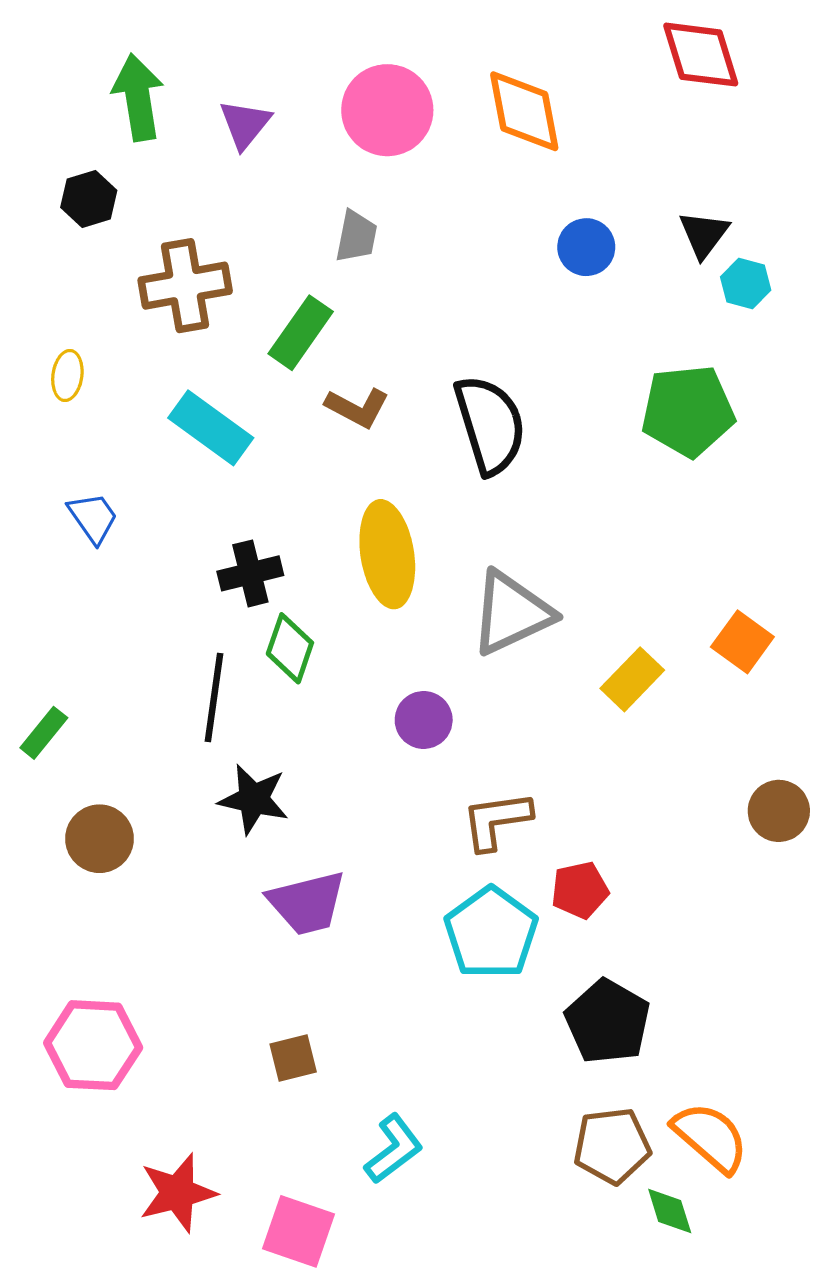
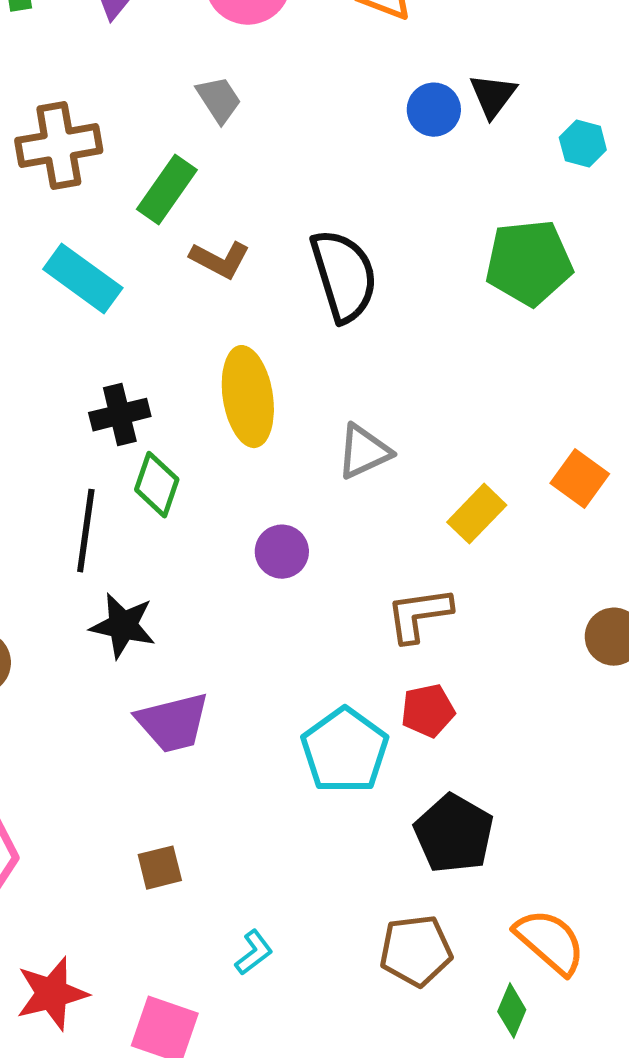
black triangle: (704, 234) -> (493, 96), moved
gray trapezoid: (356, 236) -> (219, 100), turned -44
gray triangle: (511, 613) -> (364, 452), size x0.7
brown L-shape: (496, 821) -> (419, 615), moved
brown pentagon: (612, 1146) -> (416, 951), moved
cyan L-shape: (394, 1149) -> (254, 953), size x0.7
green diamond: (670, 1211) -> (512, 1011), turned 40

